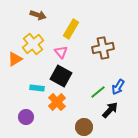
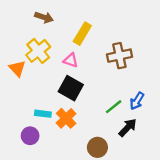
pink triangle: (61, 52) -> (71, 60), turned -32
orange triangle: (15, 59) -> (17, 68), turned -42
cyan rectangle: (37, 88) -> (43, 114), moved

